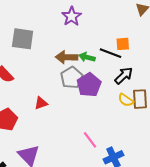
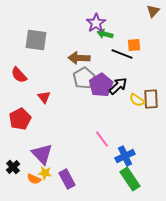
purple star: (72, 16) -> (96, 23), moved
green arrow: (87, 57) -> (105, 34), moved
black arrow: (124, 76) -> (118, 86), moved
red triangle: (41, 103) -> (44, 97), moved, turned -48

